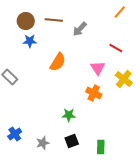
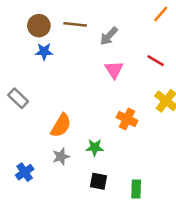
orange semicircle: (58, 62) -> (61, 125), moved
pink triangle: (98, 68) -> (114, 70), moved
black square: (72, 141) -> (99, 181), turned 32
gray star: (43, 143) -> (61, 157), moved

